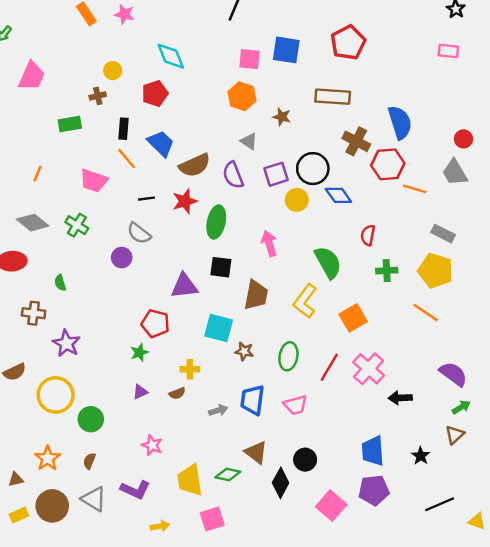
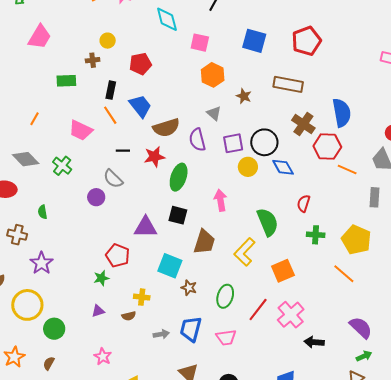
cyan diamond: (171, 56) -> (167, 19), moved
pink square: (250, 59) -> (200, 43), moved
gray rectangle: (443, 234) -> (375, 197), moved, turned 60

